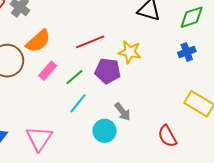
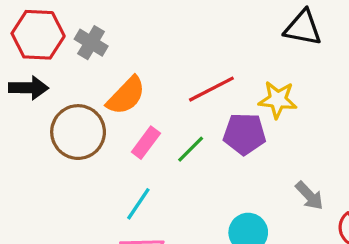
cyan line: (78, 103) -> (138, 204), moved
gray arrow: (123, 112) -> (309, 196), moved

